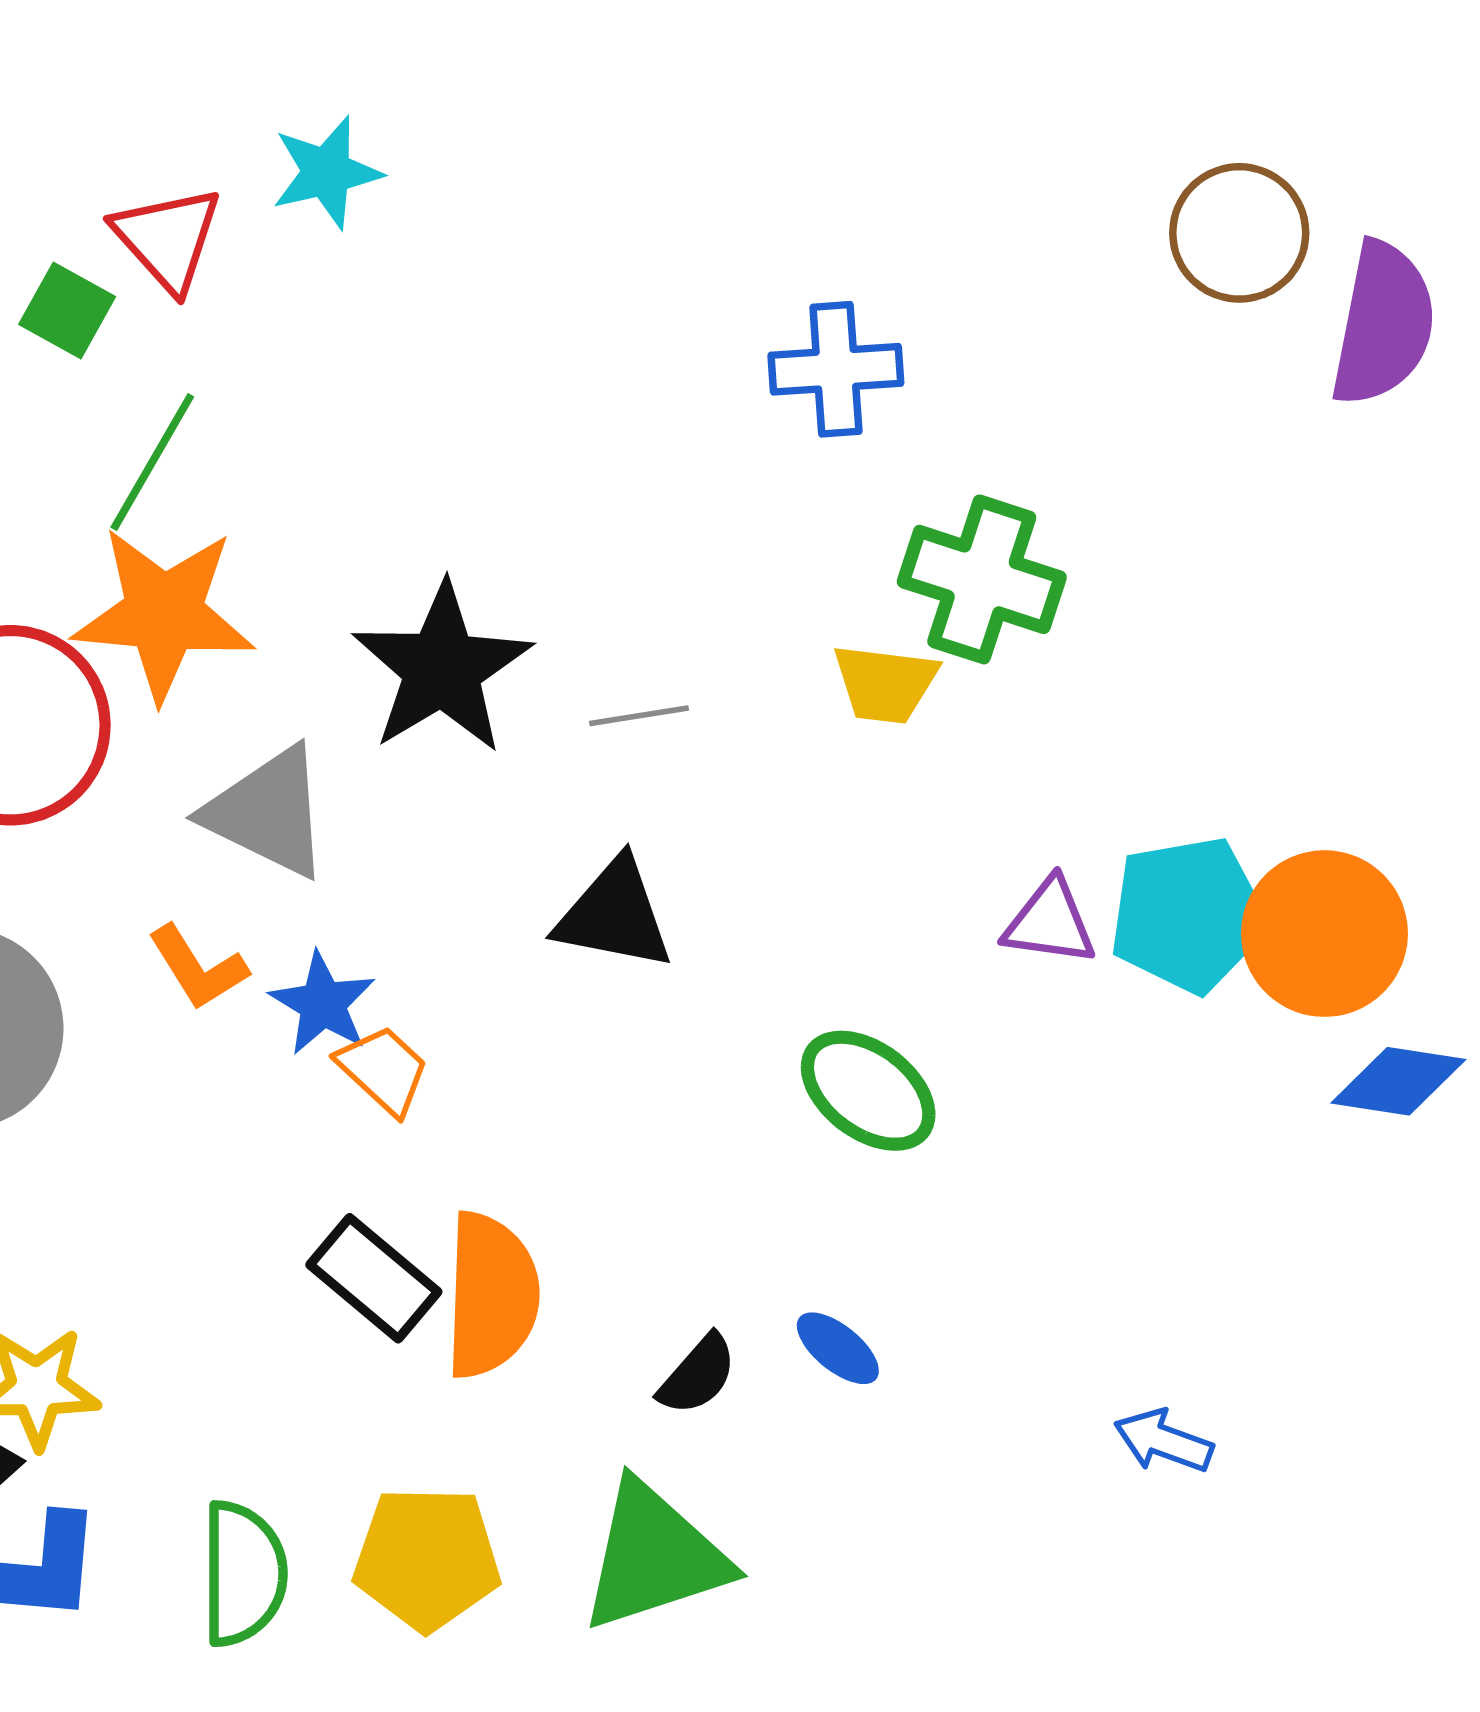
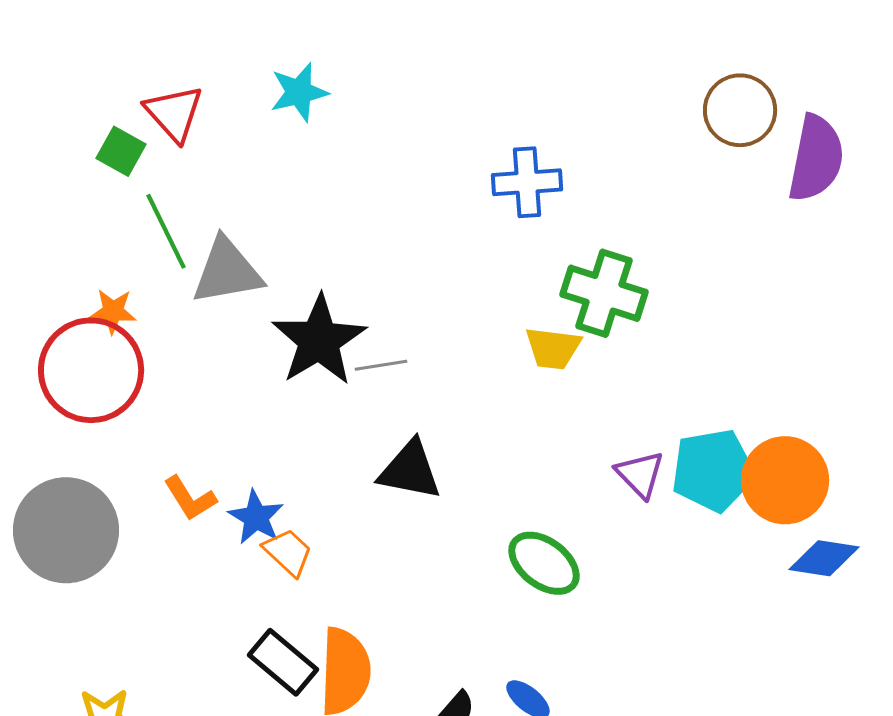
cyan star: (327, 172) -> (299, 92), moved
green line: (152, 462) -> (166, 231), turned -56
orange star: (164, 614) -> (113, 311), moved, size x0.5
gray line: (639, 716) -> (381, 365), moved
gray triangle: (268, 812) -> (227, 271), moved, turned -36
purple triangle: (1050, 922) -> (640, 474), turned 38

